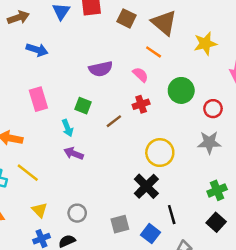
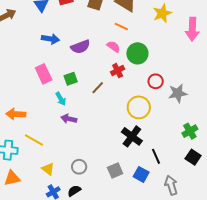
blue arrow: (37, 50) -> (50, 39), moved
green circle: (181, 90) -> (137, 53), moved
pink rectangle: (38, 99) -> (44, 74), moved
green square: (83, 106) -> (71, 79), turned -32
red circle: (213, 109) -> (156, 81), moved

